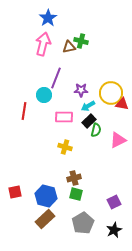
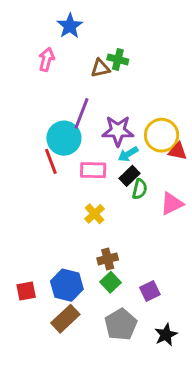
pink arrow: (43, 44) -> (46, 59), moved, size x0.7
purple star: (81, 90) -> (118, 131), size x1.5
cyan circle: (44, 95) -> (64, 138), size x1.5
red line: (24, 111) -> (51, 161), moved, turned -30
yellow cross: (65, 147) -> (95, 214), turned 32
red square: (15, 192) -> (26, 291), moved
green square: (76, 194) -> (111, 282), turned 32
purple square: (114, 202) -> (150, 291), moved

